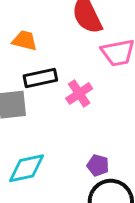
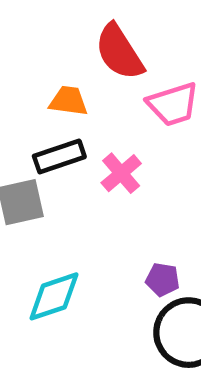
orange trapezoid: (25, 41) -> (68, 101), moved

